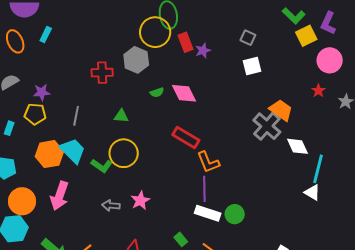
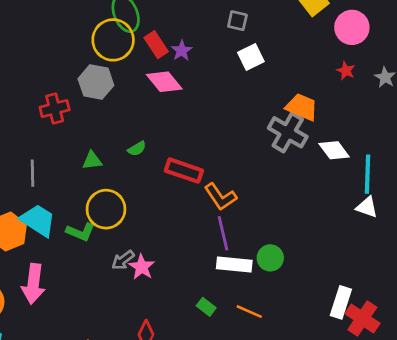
green semicircle: (157, 92) -> (137, 149), moved
pink diamond: (184, 93) -> (164, 82), moved
gray arrow: (111, 205) -> (123, 260), moved, turned -30

